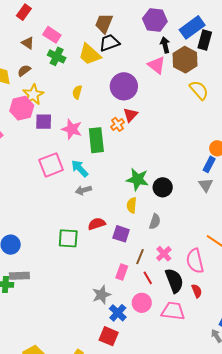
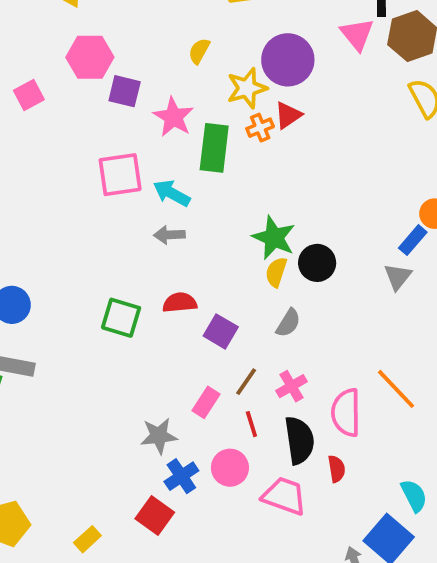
yellow star: (33, 95) -> (247, 88), moved
cyan arrow: (80, 168) -> (172, 193), turned -30
yellow semicircle: (132, 205) -> (276, 272), moved

